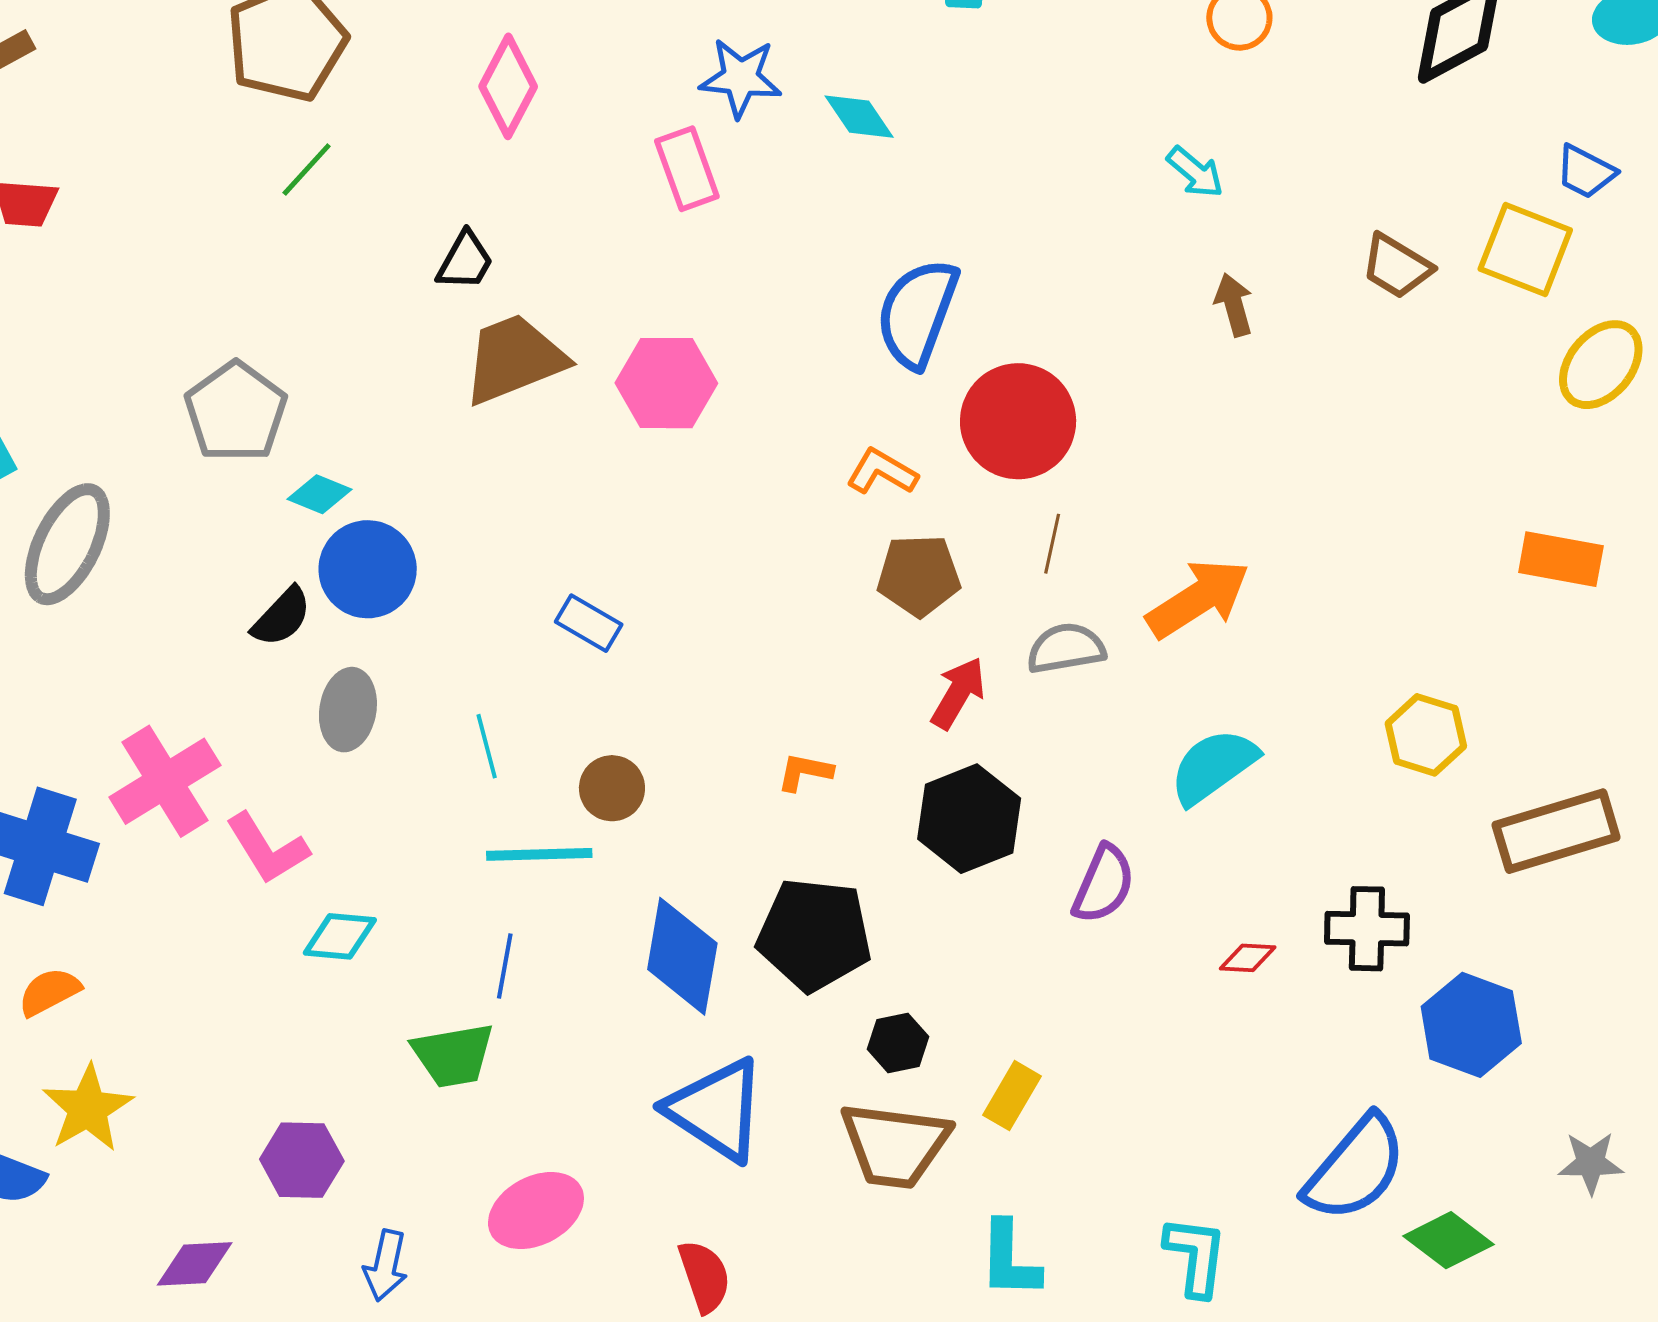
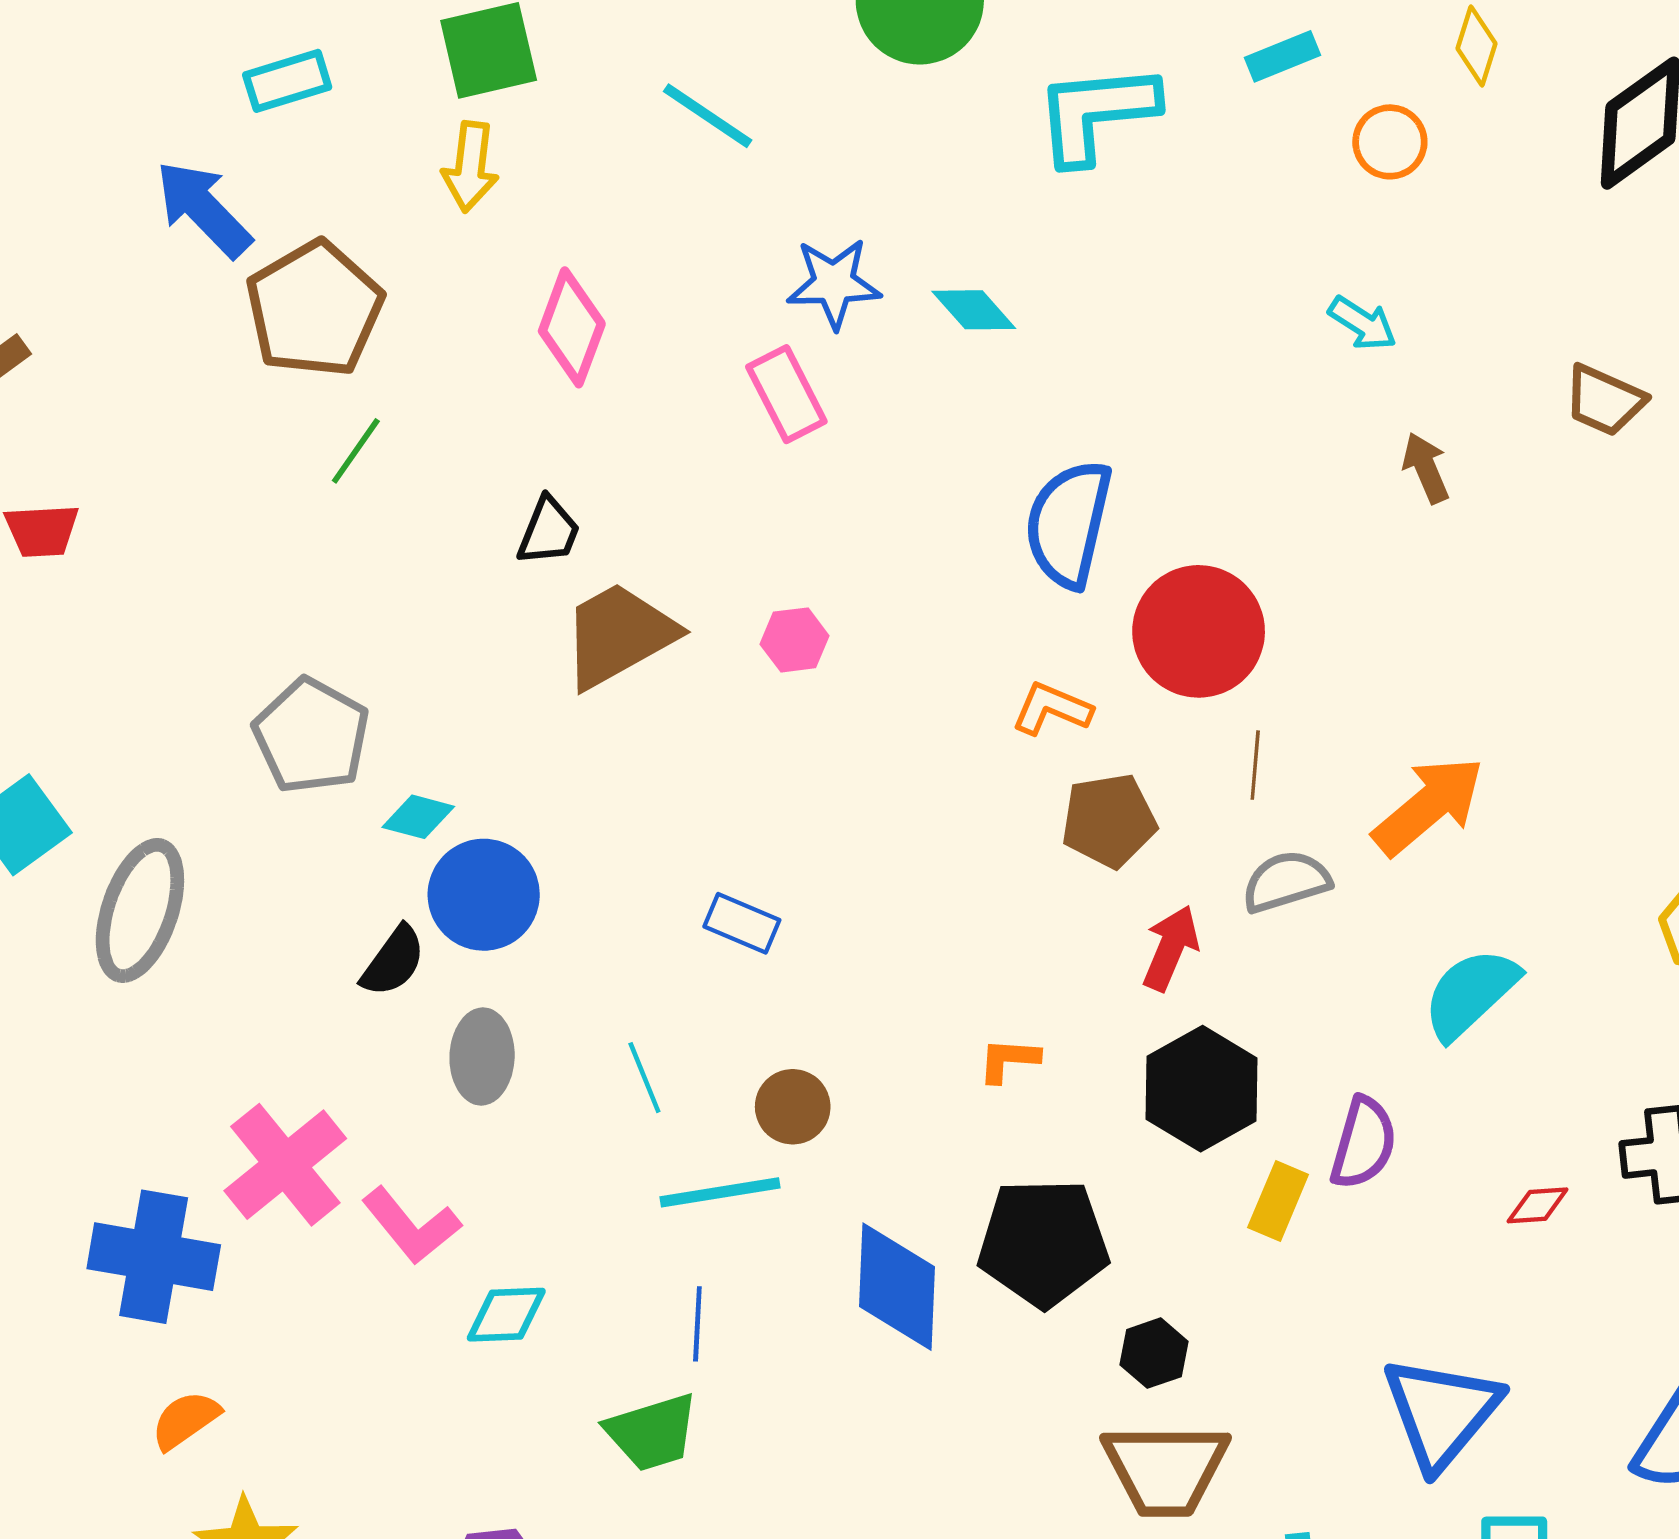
pink hexagon: (666, 383) -> (795, 640), size x0.6
yellow rectangle: (1012, 1096) -> (1278, 1201), moved
blue triangle: (716, 1110) -> (1441, 1412), moved, turned 44

